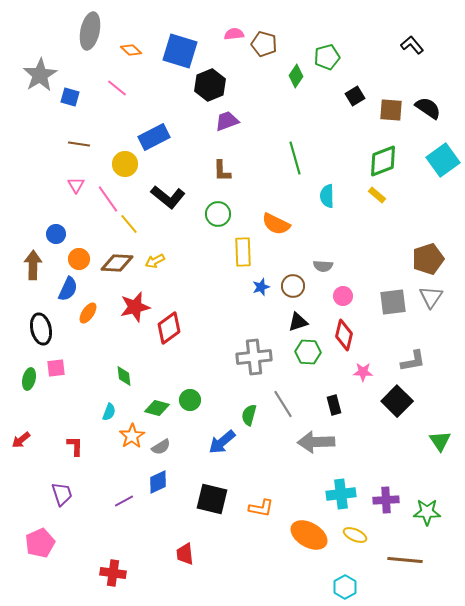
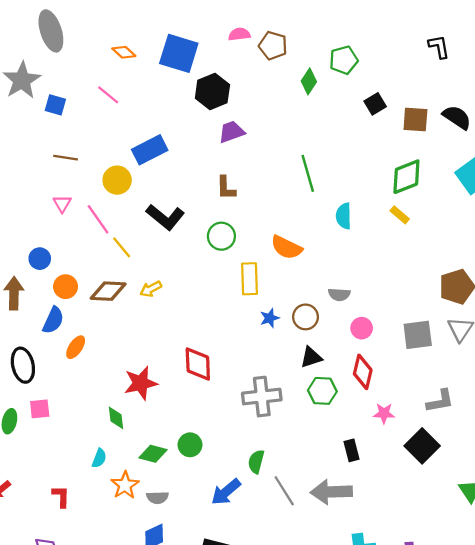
gray ellipse: (90, 31) -> (51, 31), moved, turned -30
black L-shape: (412, 45) -> (439, 47), turned 30
red star: (135, 307) -> (141, 383), moved
red diamond: (169, 328) -> (198, 364), moved, turned -56
gray line: (283, 404) -> (284, 491), moved
gray semicircle: (161, 447) -> (157, 497), turned 30

